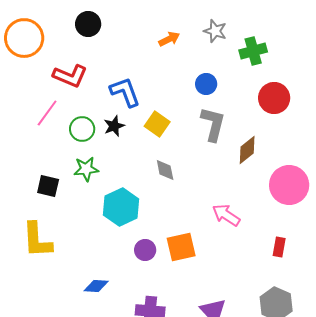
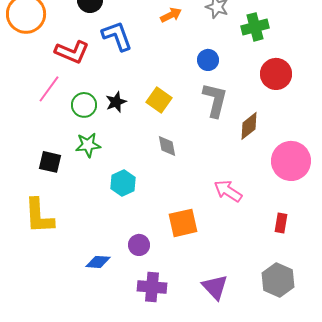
blue L-shape: (125, 92) -> (117, 36), moved
cyan hexagon: (121, 207) -> (123, 183), size x0.7
purple circle: (145, 250) -> (139, 245), moved

